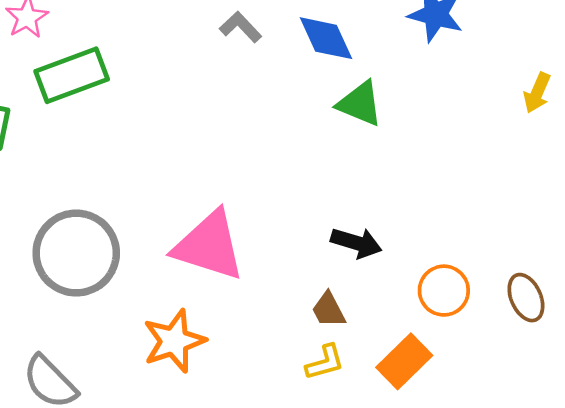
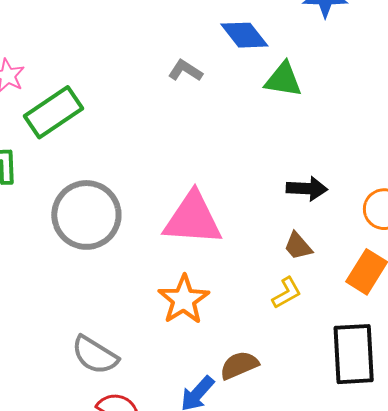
gray L-shape: (241, 27) -> (185, 71), moved
gray circle: (76, 253) -> (86, 215), moved
yellow L-shape: (325, 362) -> (287, 293), moved

